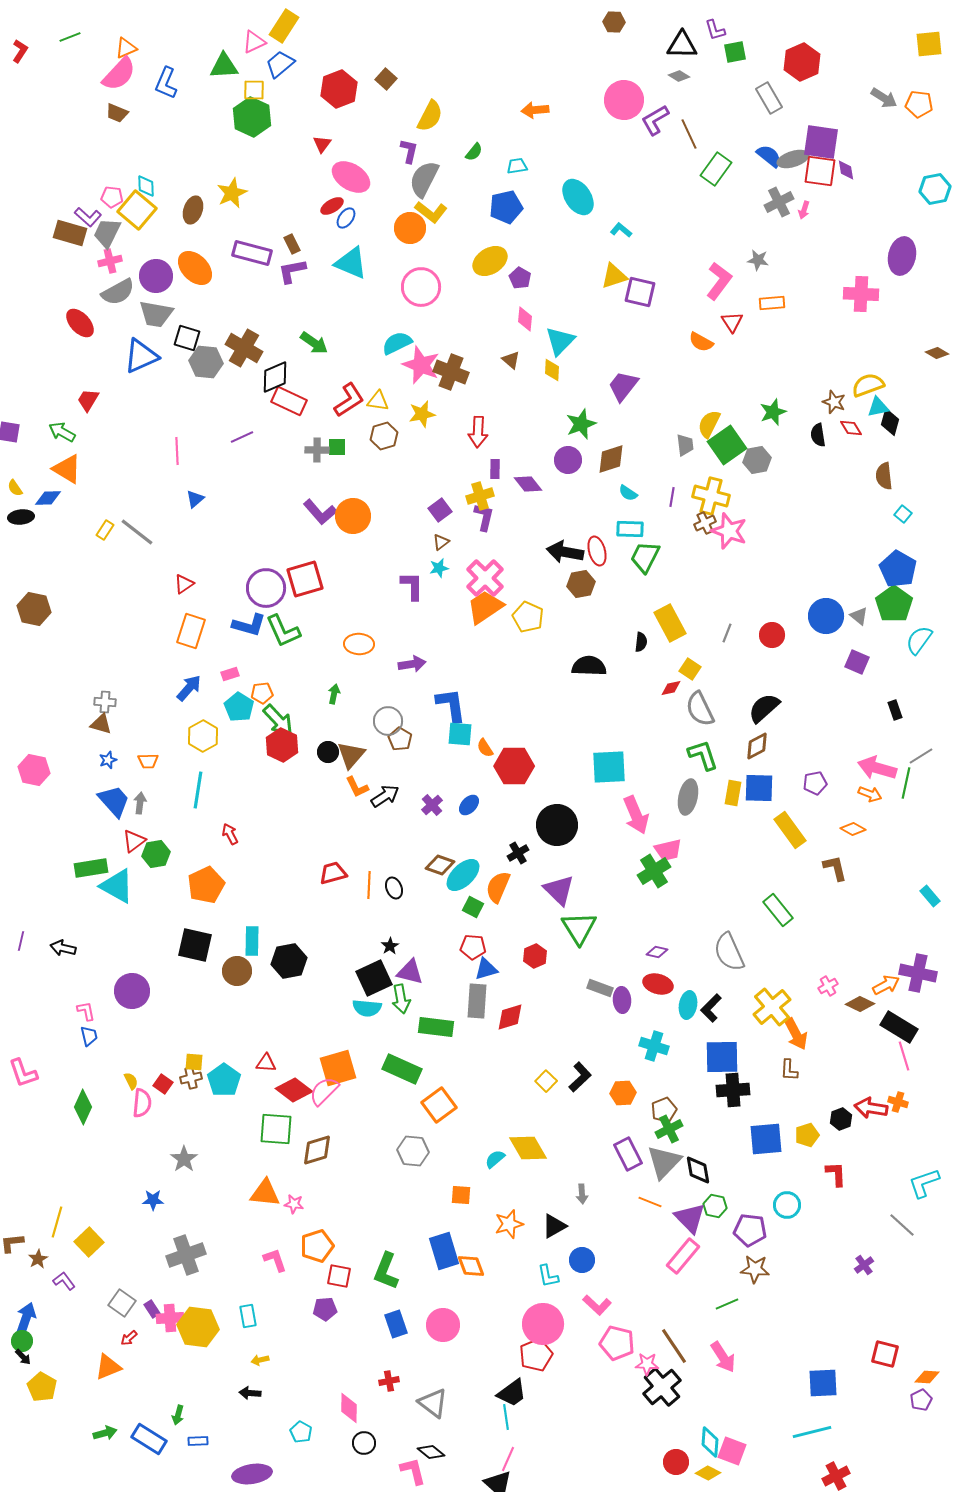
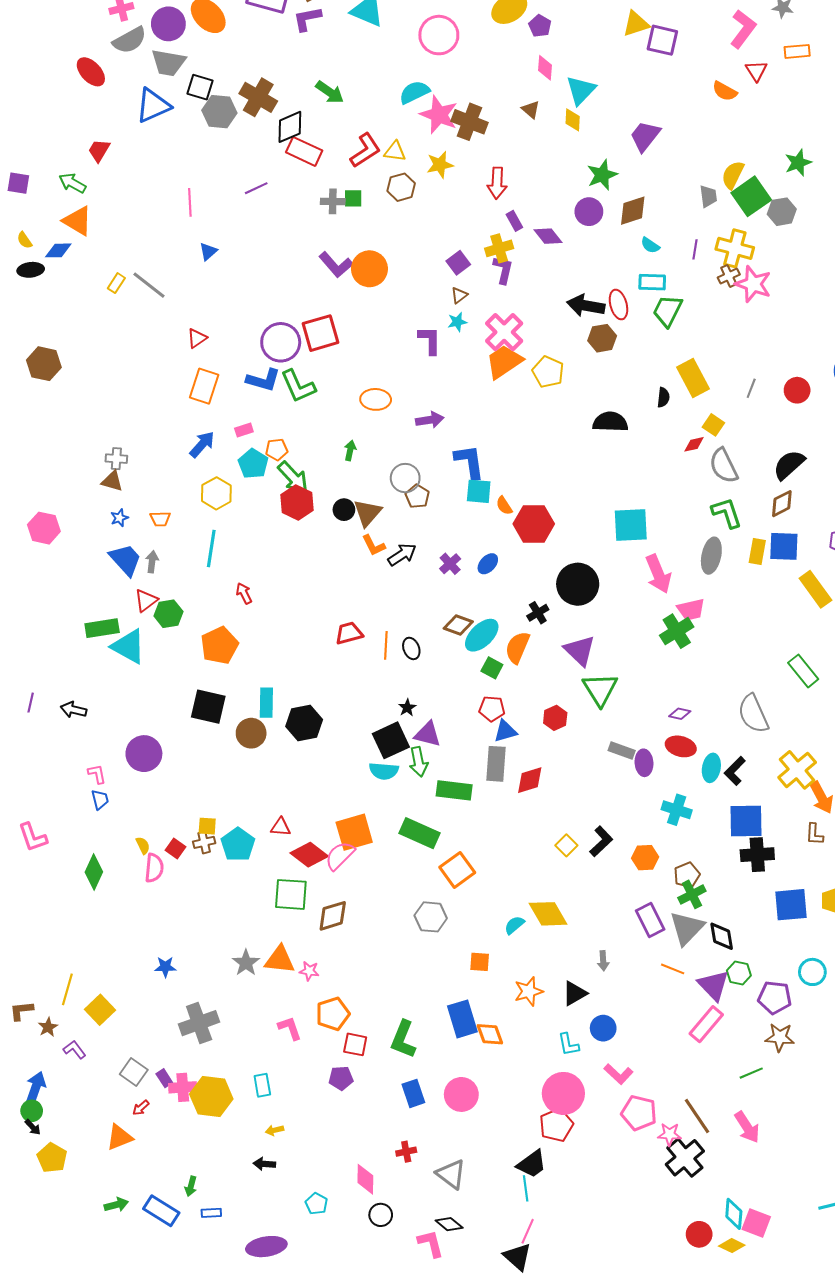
purple rectangle: (495, 469) -> (514, 221), turned -30
gray star: (184, 1159) -> (246, 963), moved

